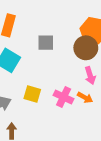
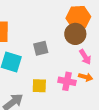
gray square: (46, 43) -> (41, 48), moved

